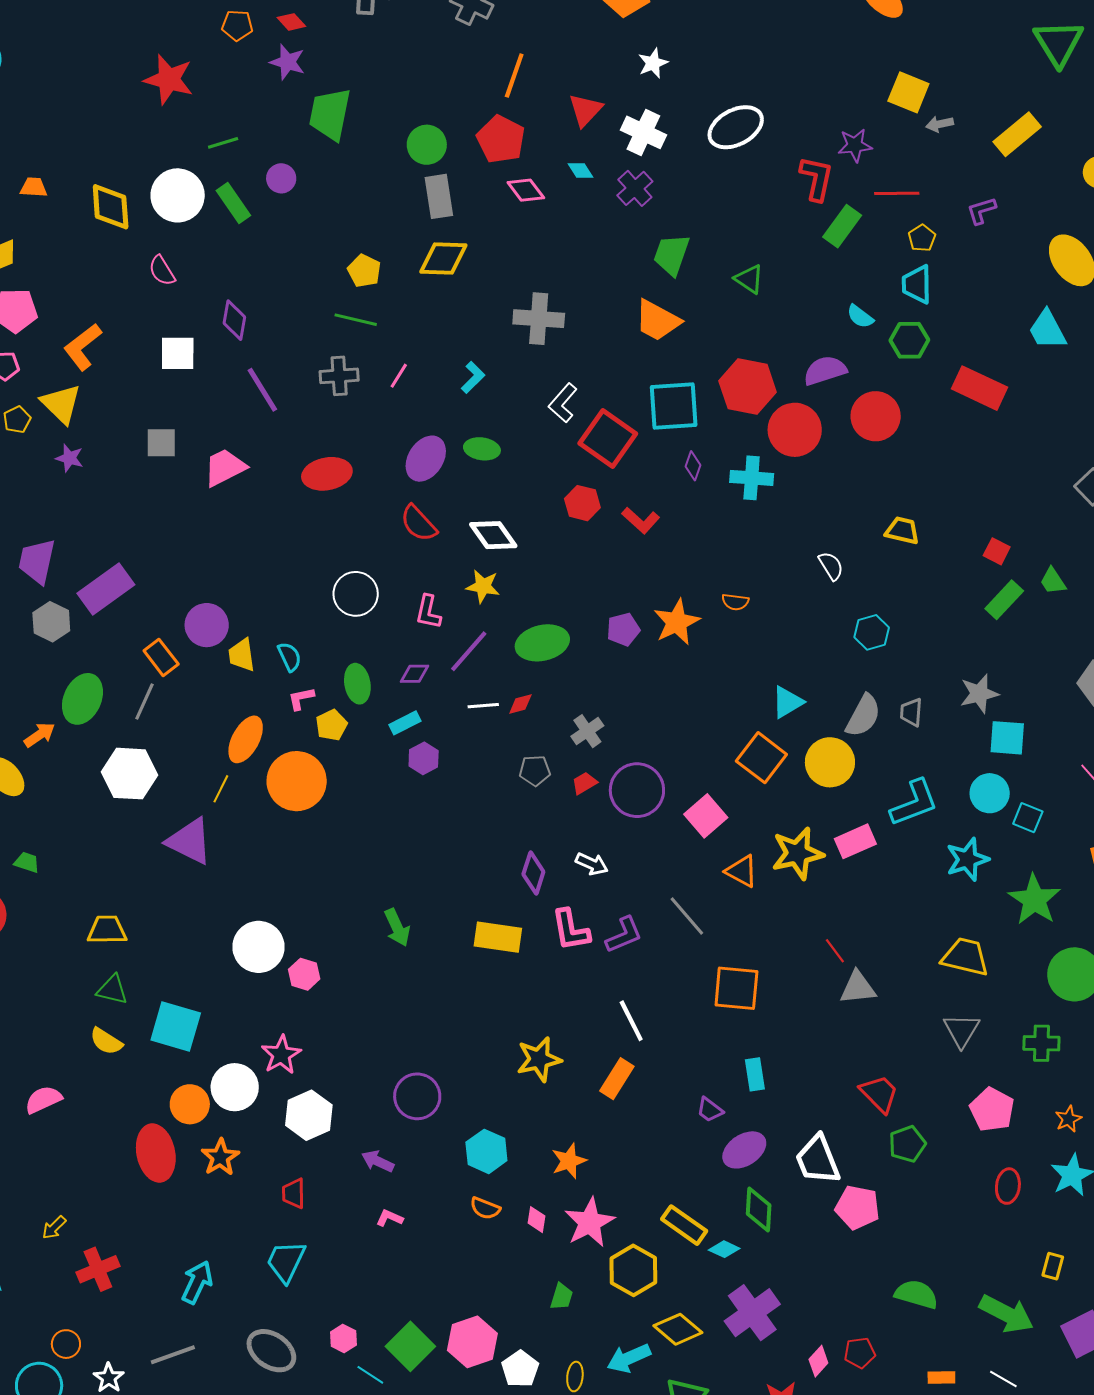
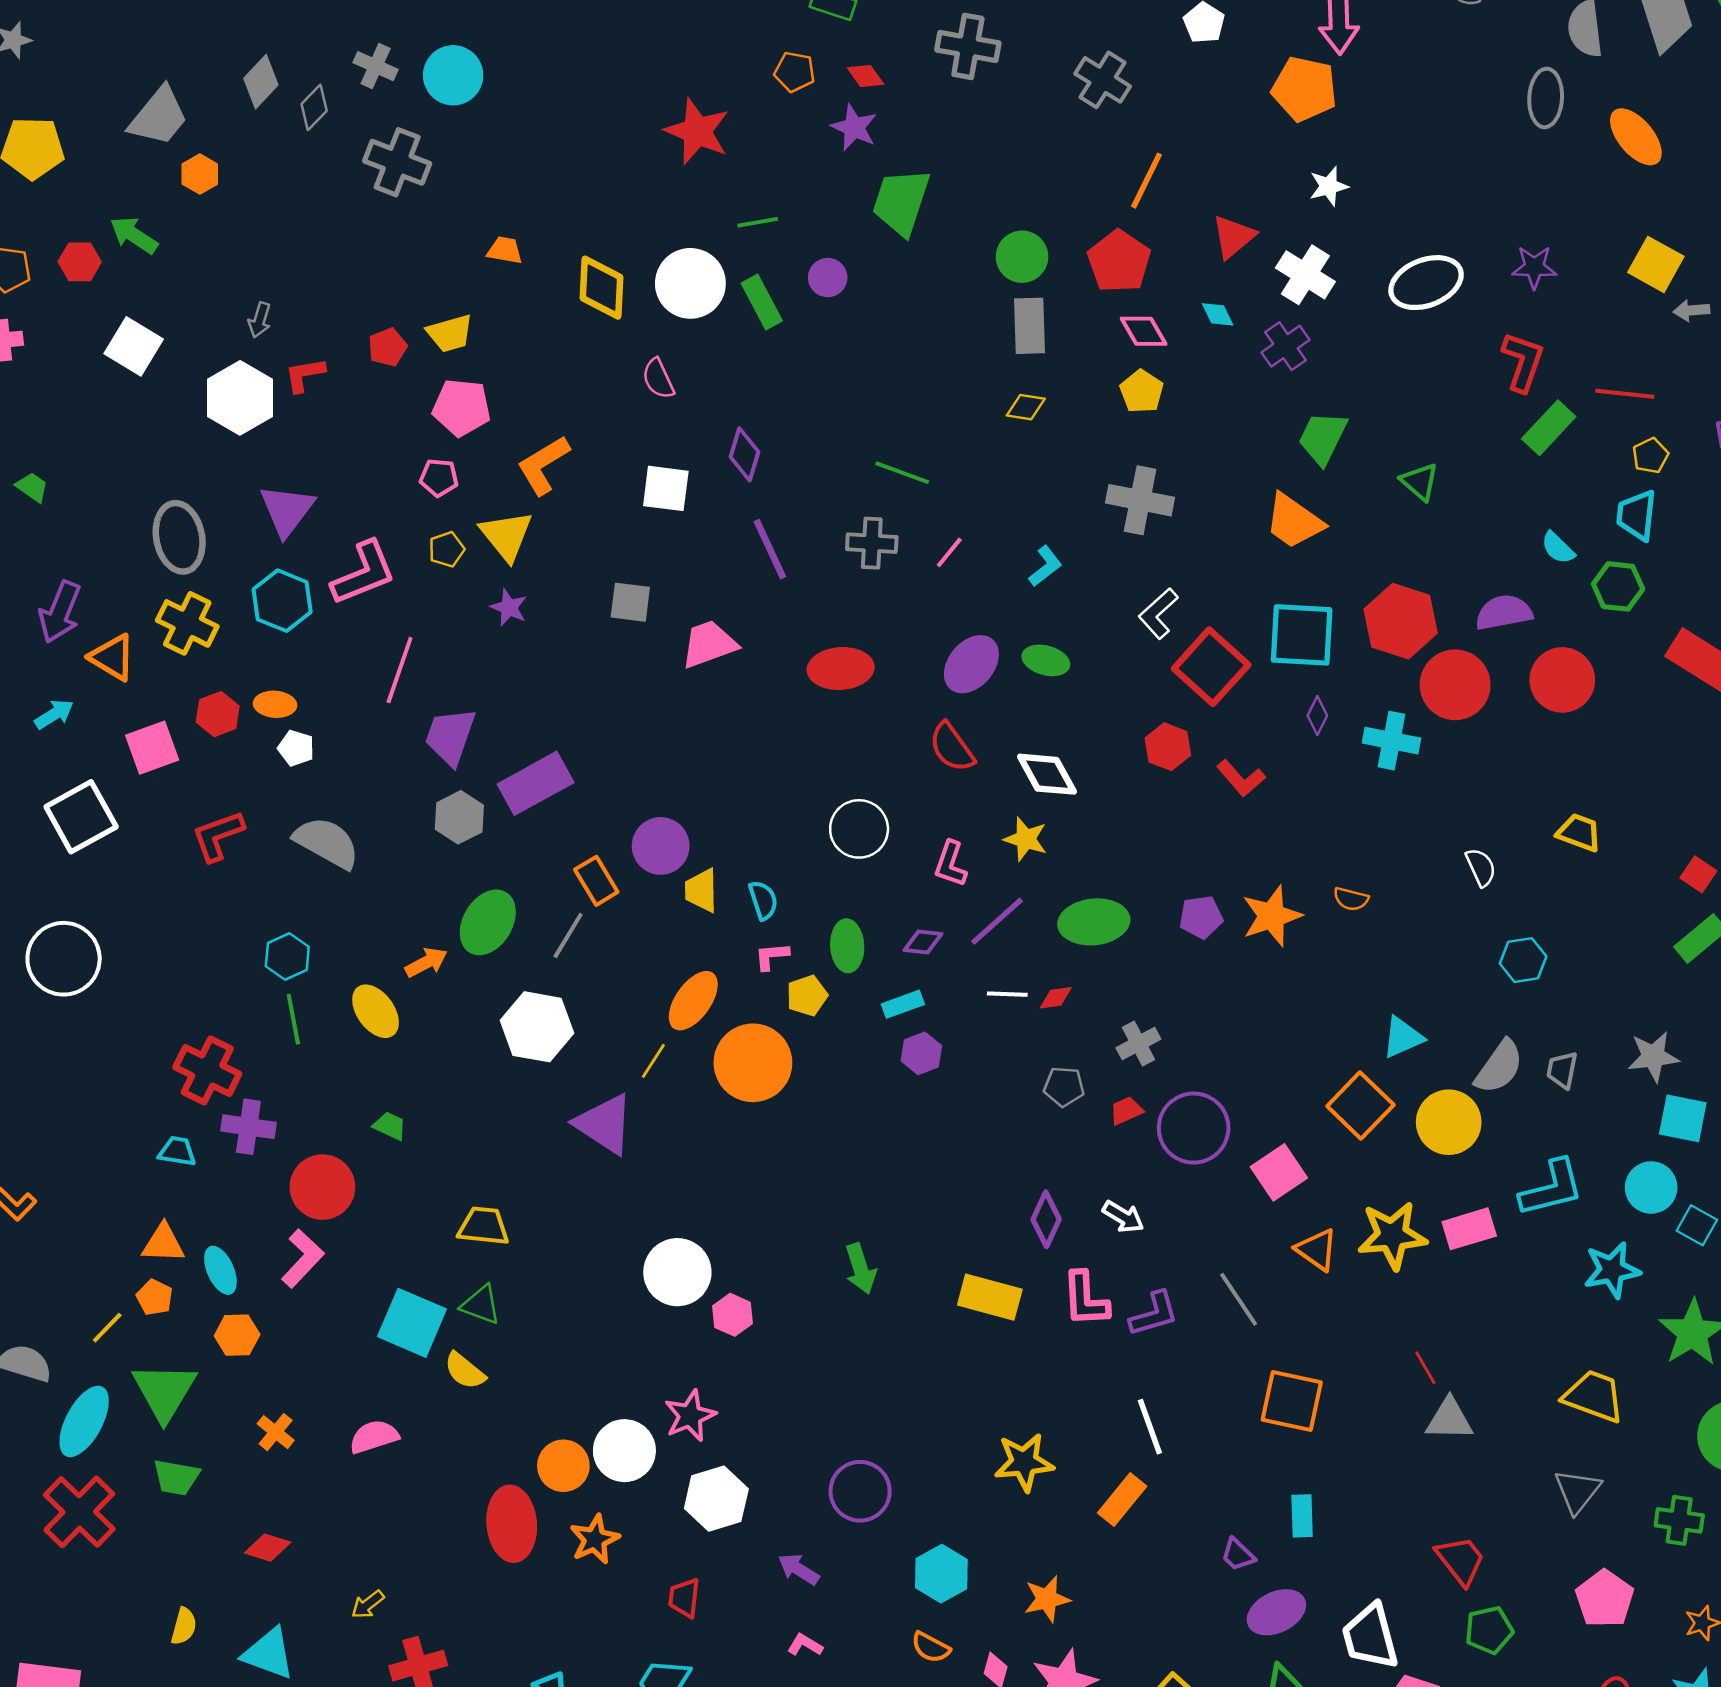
purple star: (855, 145) -> (1534, 267), moved
yellow diamond: (443, 259) -> (1026, 407), size x0.6
yellow pentagon: (364, 271) -> (1142, 391), moved
cyan square: (176, 1026) -> (412, 1323), moved

